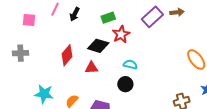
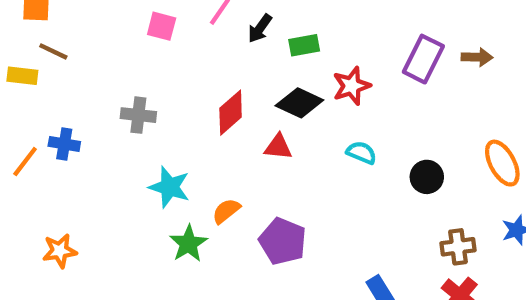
purple rectangle: (152, 17) -> (423, 59), turned -30
green rectangle: (108, 18) -> (304, 45), moved
gray cross: (21, 53) -> (138, 115), moved
black circle: (125, 84) -> (427, 177), moved

